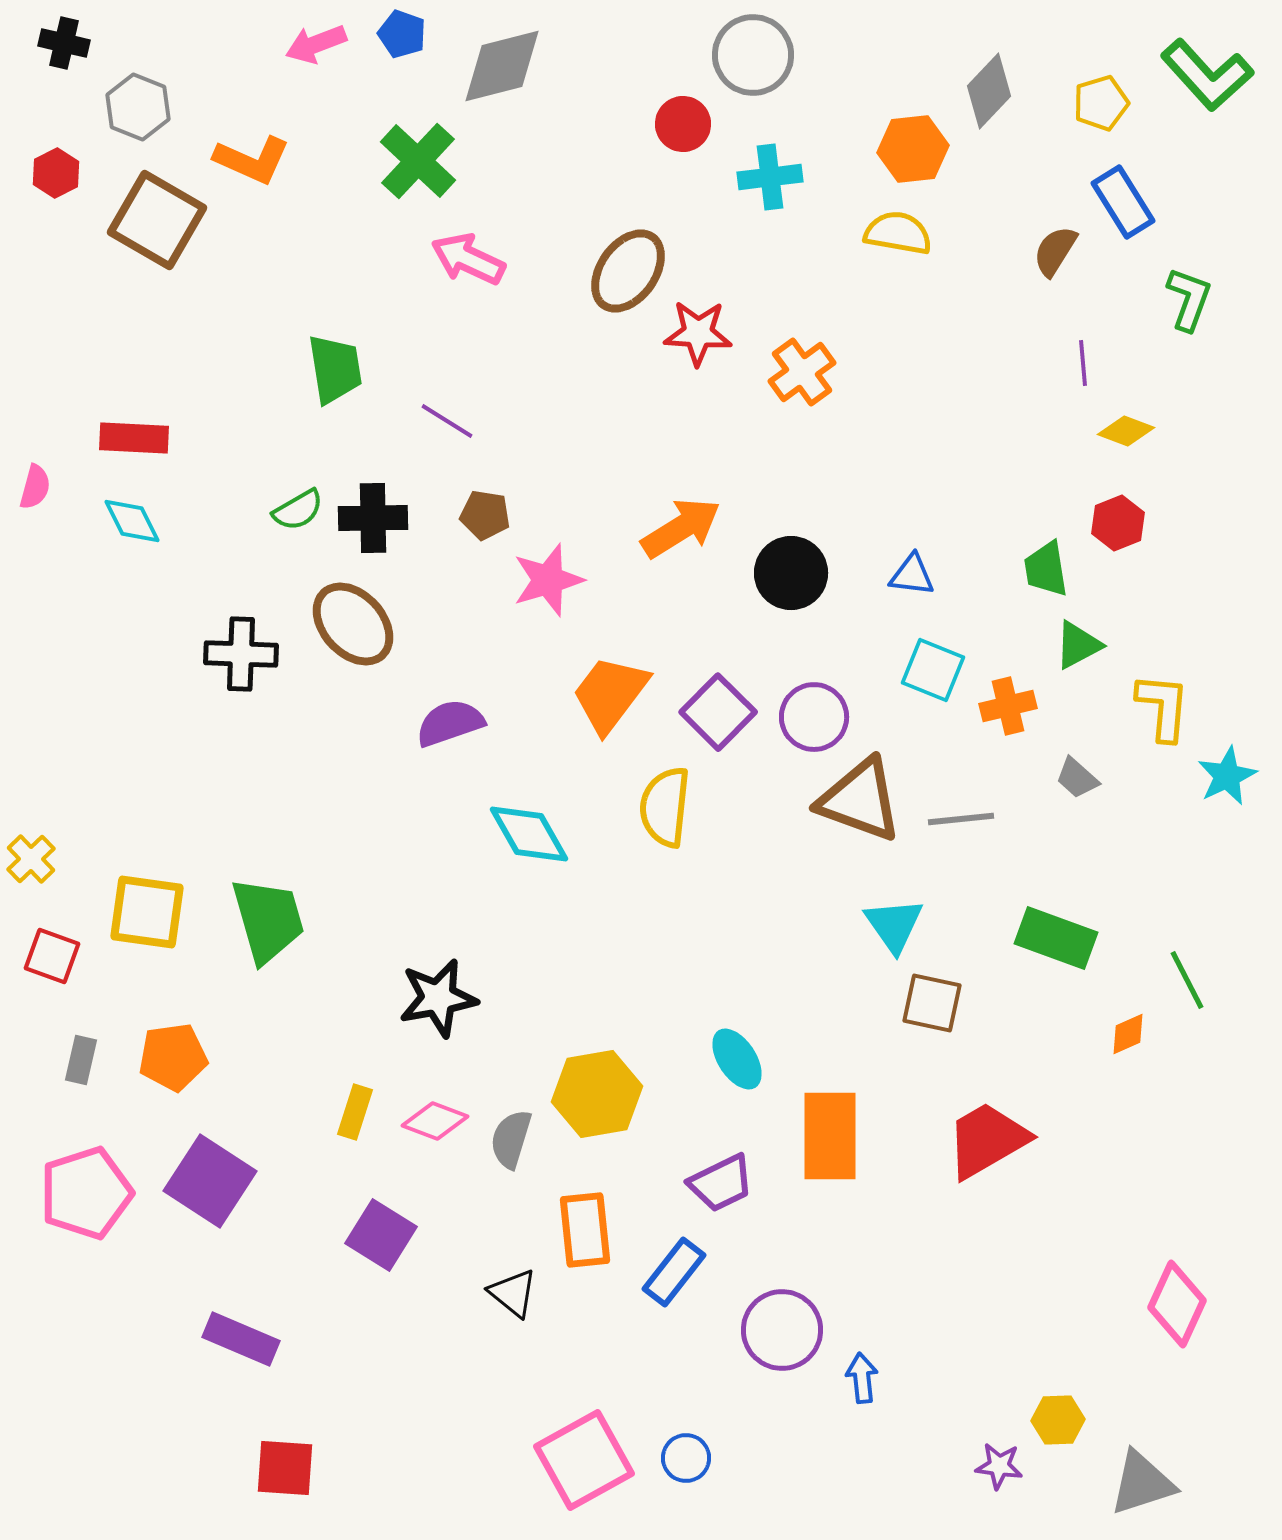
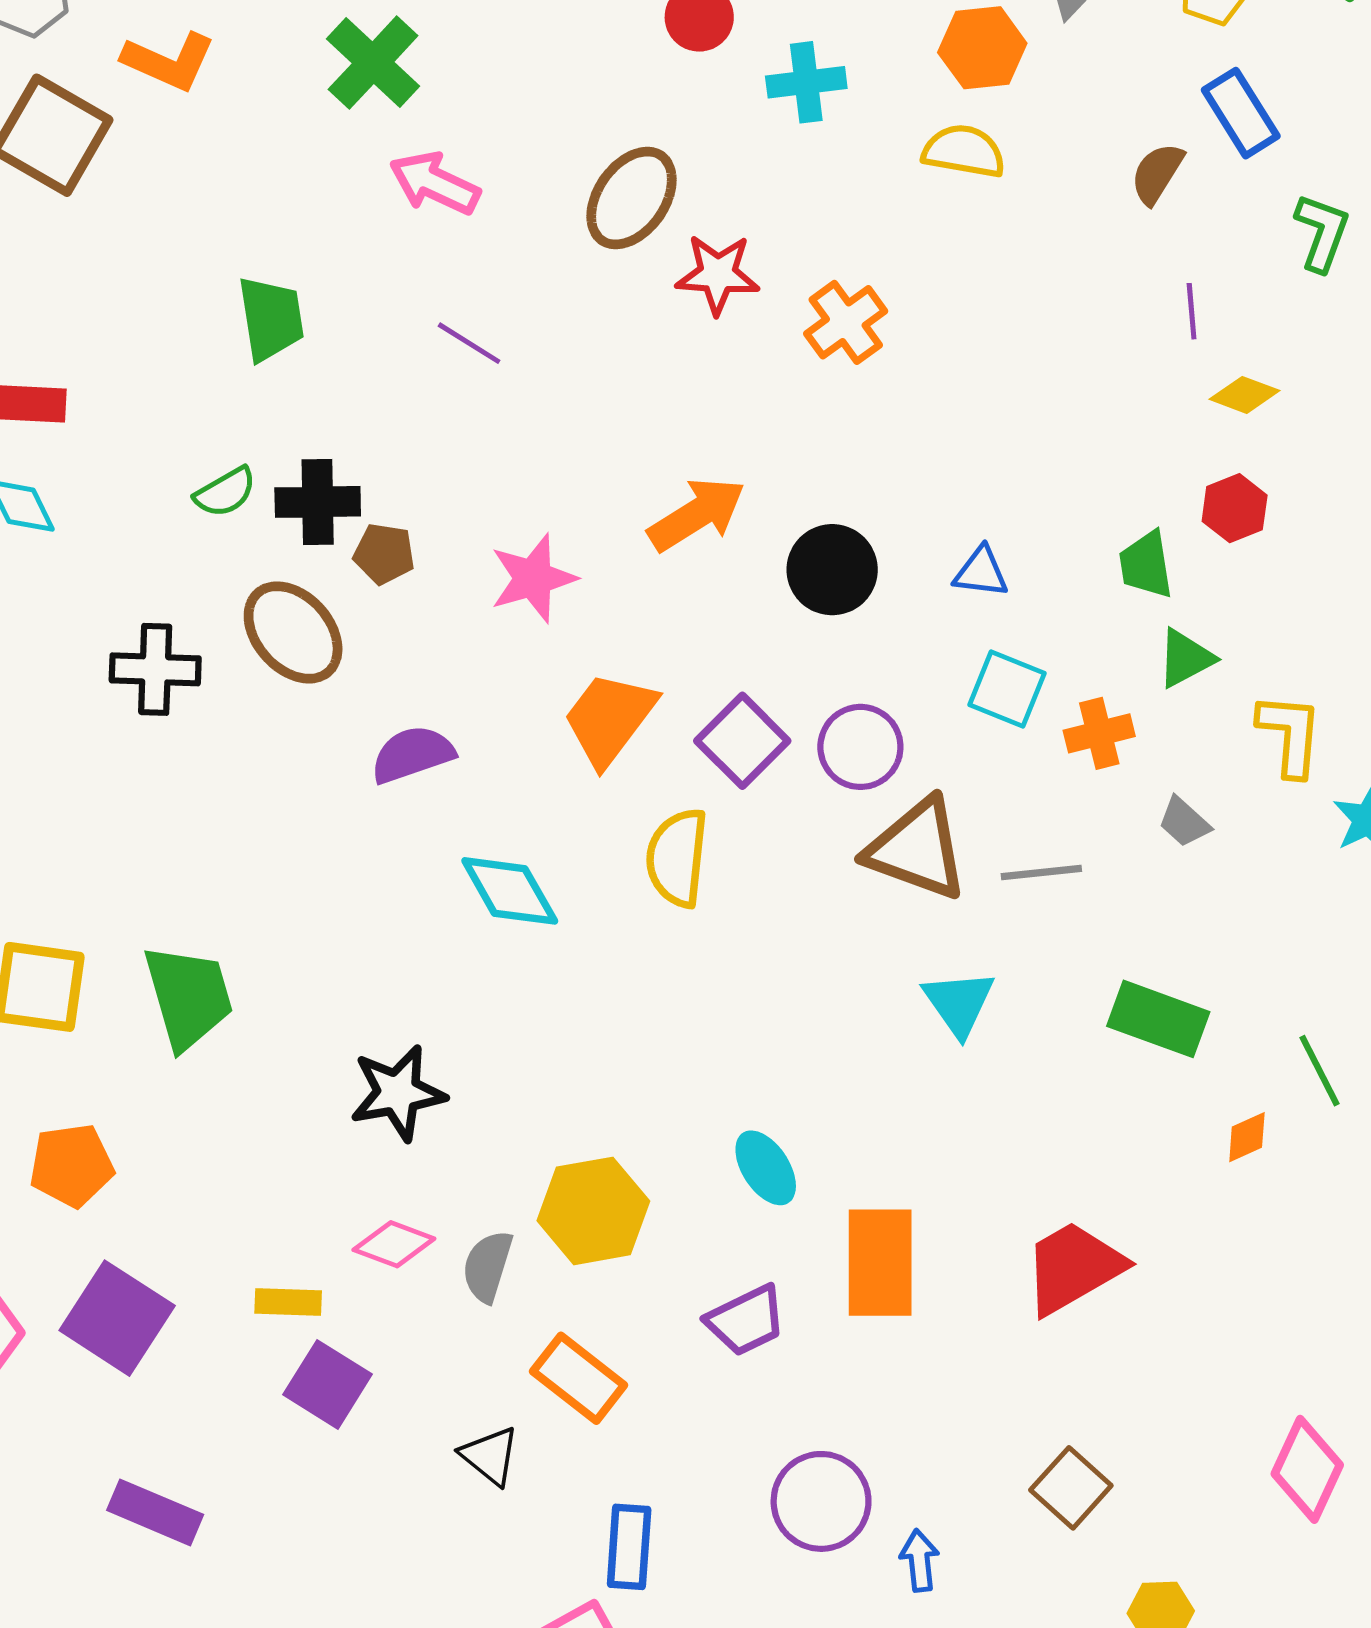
purple line: (447, 421) -> (469, 343), moved
brown pentagon: (485, 515) -> (384, 554), moved
brown square: (932, 1003) -> (1071, 1488), moved, turned 30
yellow rectangle: (355, 1112) -> (288, 1302), moved, turned 74
orange rectangle: (585, 1230) -> (579, 1378), turned -46
blue rectangle: (674, 1272) -> (629, 1547), moved, turned -34

